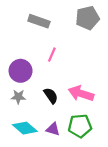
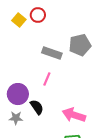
gray rectangle: (39, 21) -> (52, 53), moved
black semicircle: (51, 96) -> (37, 107), moved

